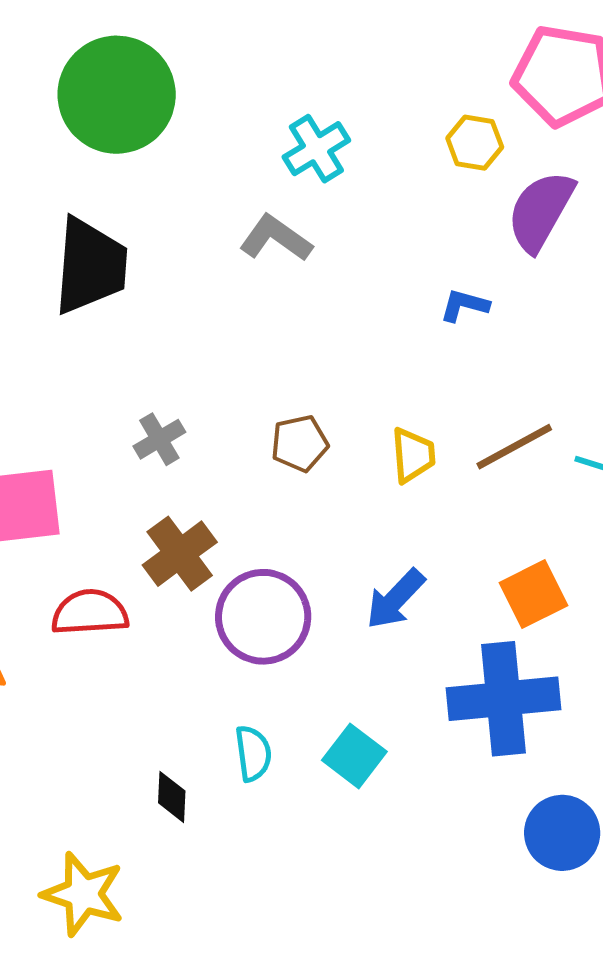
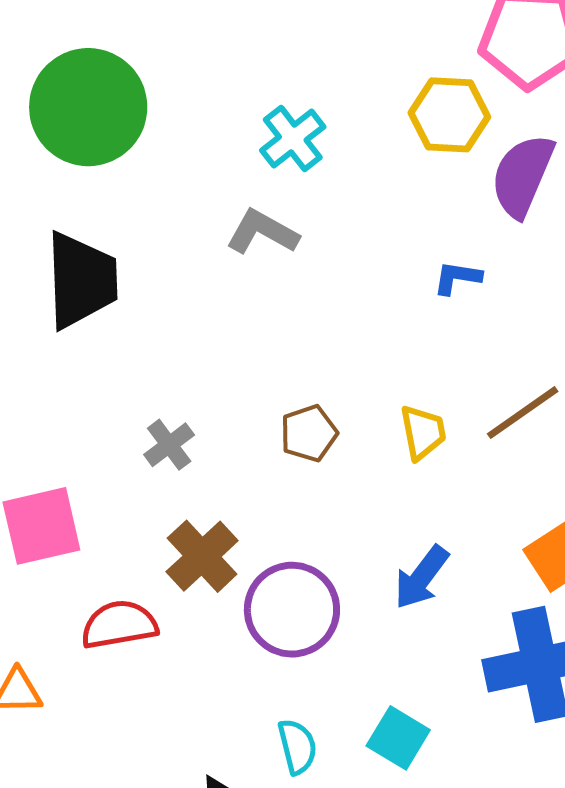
yellow hexagon: (475, 143) -> (449, 115), size x1.4

